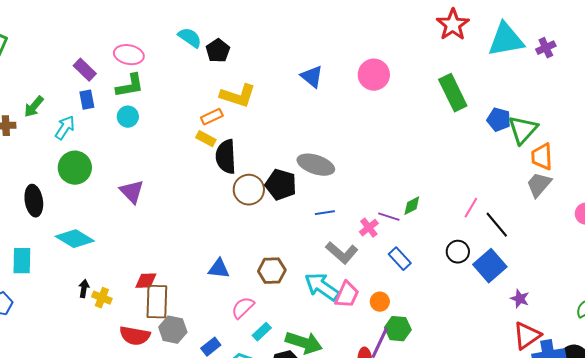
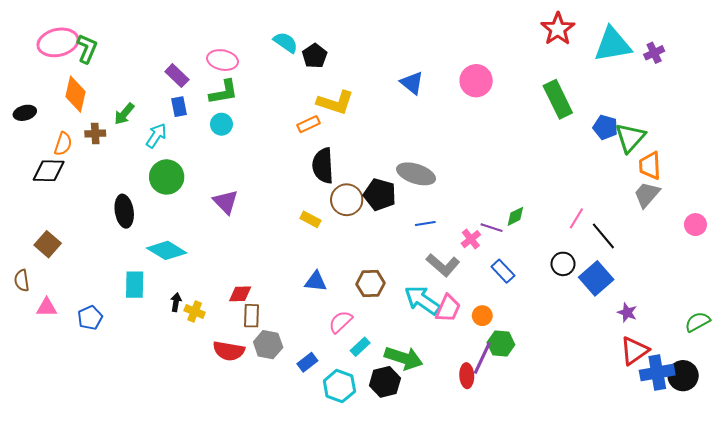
yellow rectangle: (206, 139) -> (310, 219), moved
cyan rectangle: (22, 261) -> (135, 285), moved
brown rectangle: (157, 302) -> (251, 316), size x0.7

